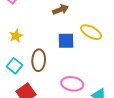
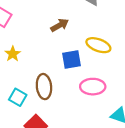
yellow star: (16, 36) -> (13, 54), moved
pink ellipse: (72, 84) -> (93, 87), moved

